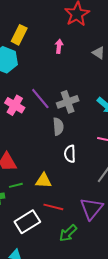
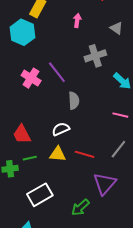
gray cross: (68, 102) -> (95, 56), moved
white semicircle: (70, 154) -> (61, 129), moved, turned 66
red line: (53, 207) -> (85, 154), moved

